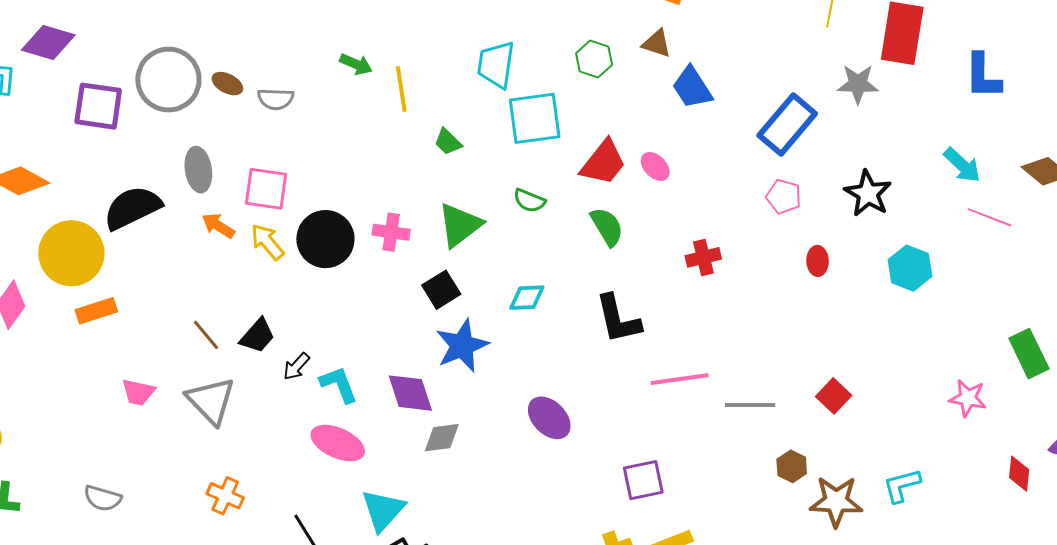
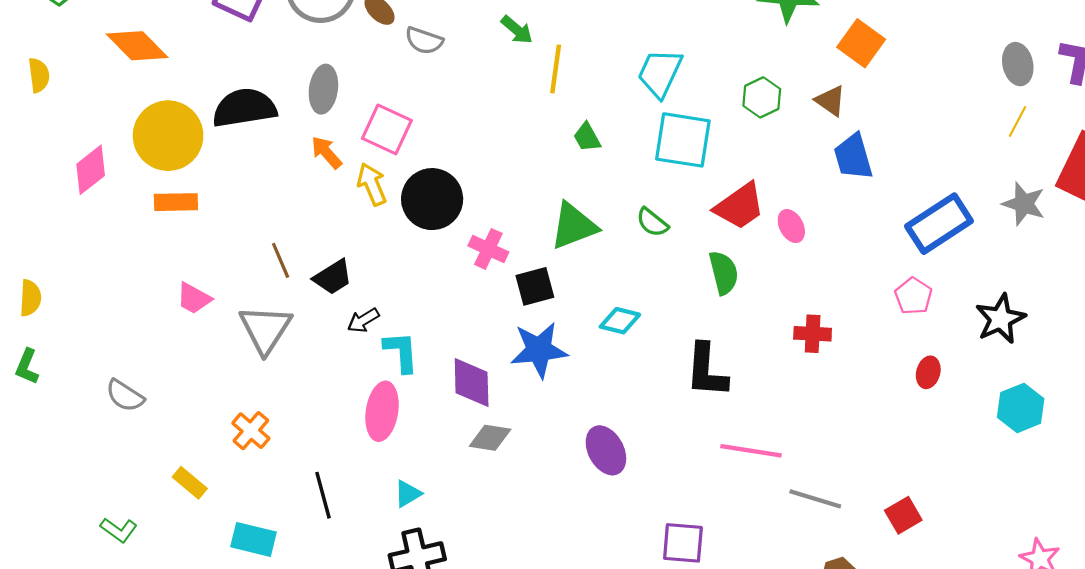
pink cross: (391, 232) -> (488, 249), moved
pink ellipse: (338, 443) -> (382, 411), turned 58
cyan triangle: (383, 510) -> (408, 494), size x0.6

